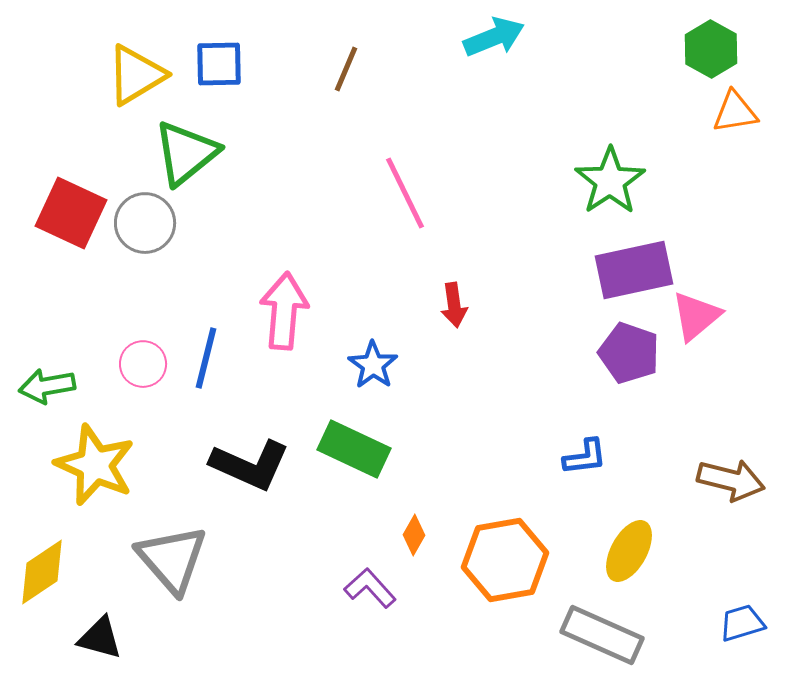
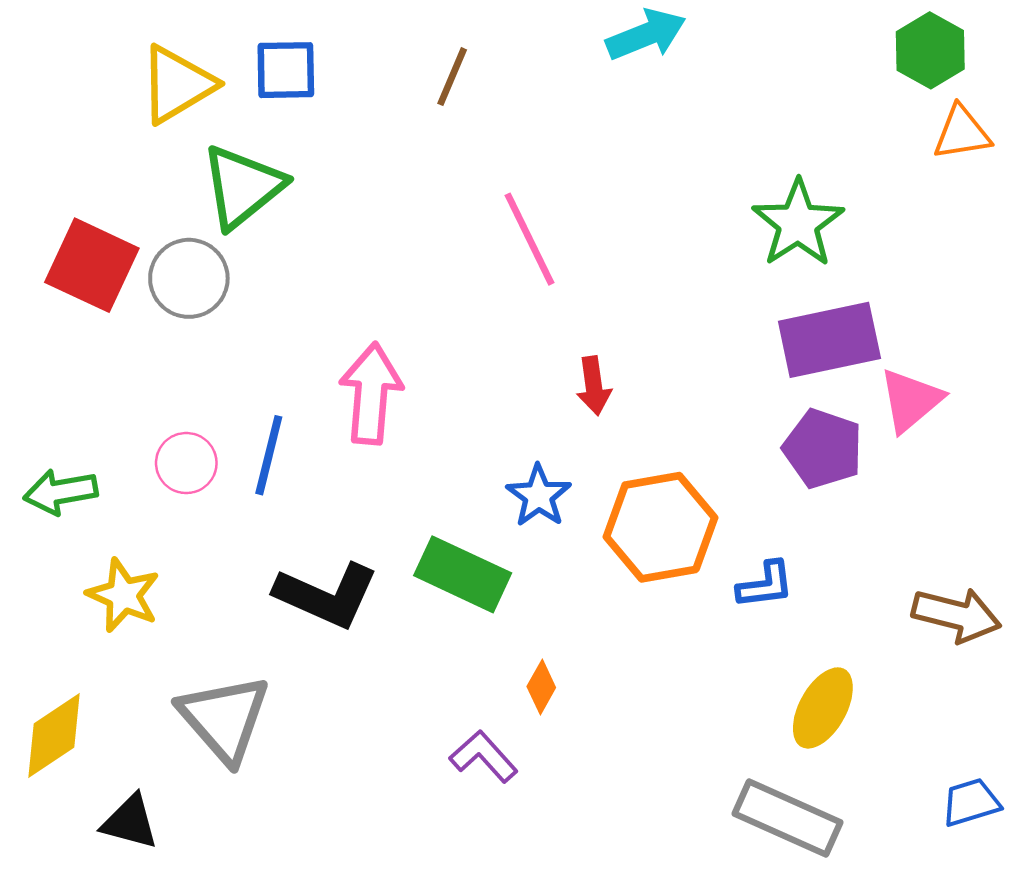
blue star: (373, 365) -> (539, 496), moved
yellow star: (95, 465) -> (123, 595), size x0.7
orange hexagon: (505, 560) -> (660, 527), moved

